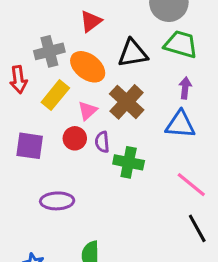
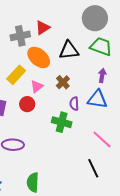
gray cross: (49, 51) -> (20, 36), moved
brown cross: (127, 102) -> (63, 82), size x0.6
purple semicircle: (102, 142) -> (74, 104), moved
black line: (197, 228) -> (93, 168), moved

